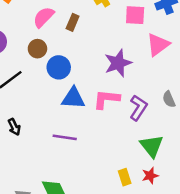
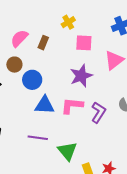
pink square: (135, 15) -> (84, 43), moved
green triangle: (152, 146) -> (67, 151), moved

